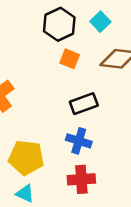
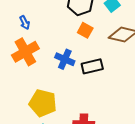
blue cross: (79, 141) -> (65, 59), moved

